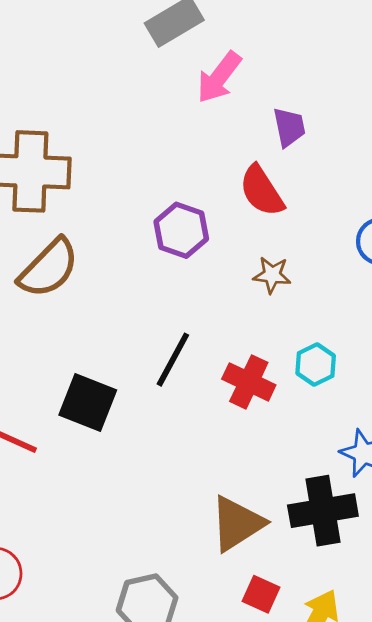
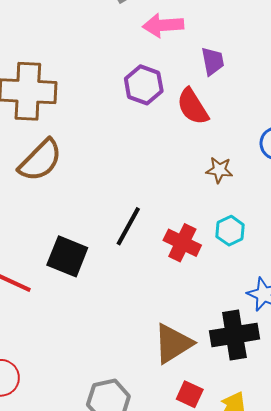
pink arrow: (219, 77) -> (163, 25), turned 48
purple hexagon: (181, 230) -> (144, 85), moved
brown star: (272, 275) -> (219, 170), moved

